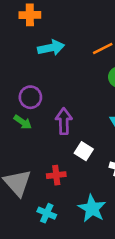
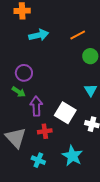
purple arrow: (64, 121) -> (36, 106), moved
white square: (84, 151) -> (65, 113), size x1.5

